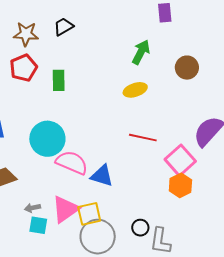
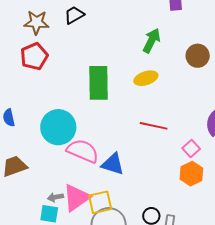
green rectangle: (59, 80) -> (98, 83), moved, size x1.6
pink square: (180, 160) -> (191, 148), size x0.6
gray arrow: (32, 208) -> (55, 197), moved

